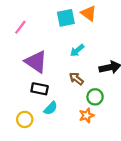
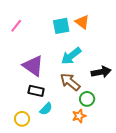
pink line: (20, 27) -> (16, 26), moved
cyan arrow: (77, 50) -> (71, 56), size x1.5
brown arrow: (76, 79) -> (70, 82), size x1.5

